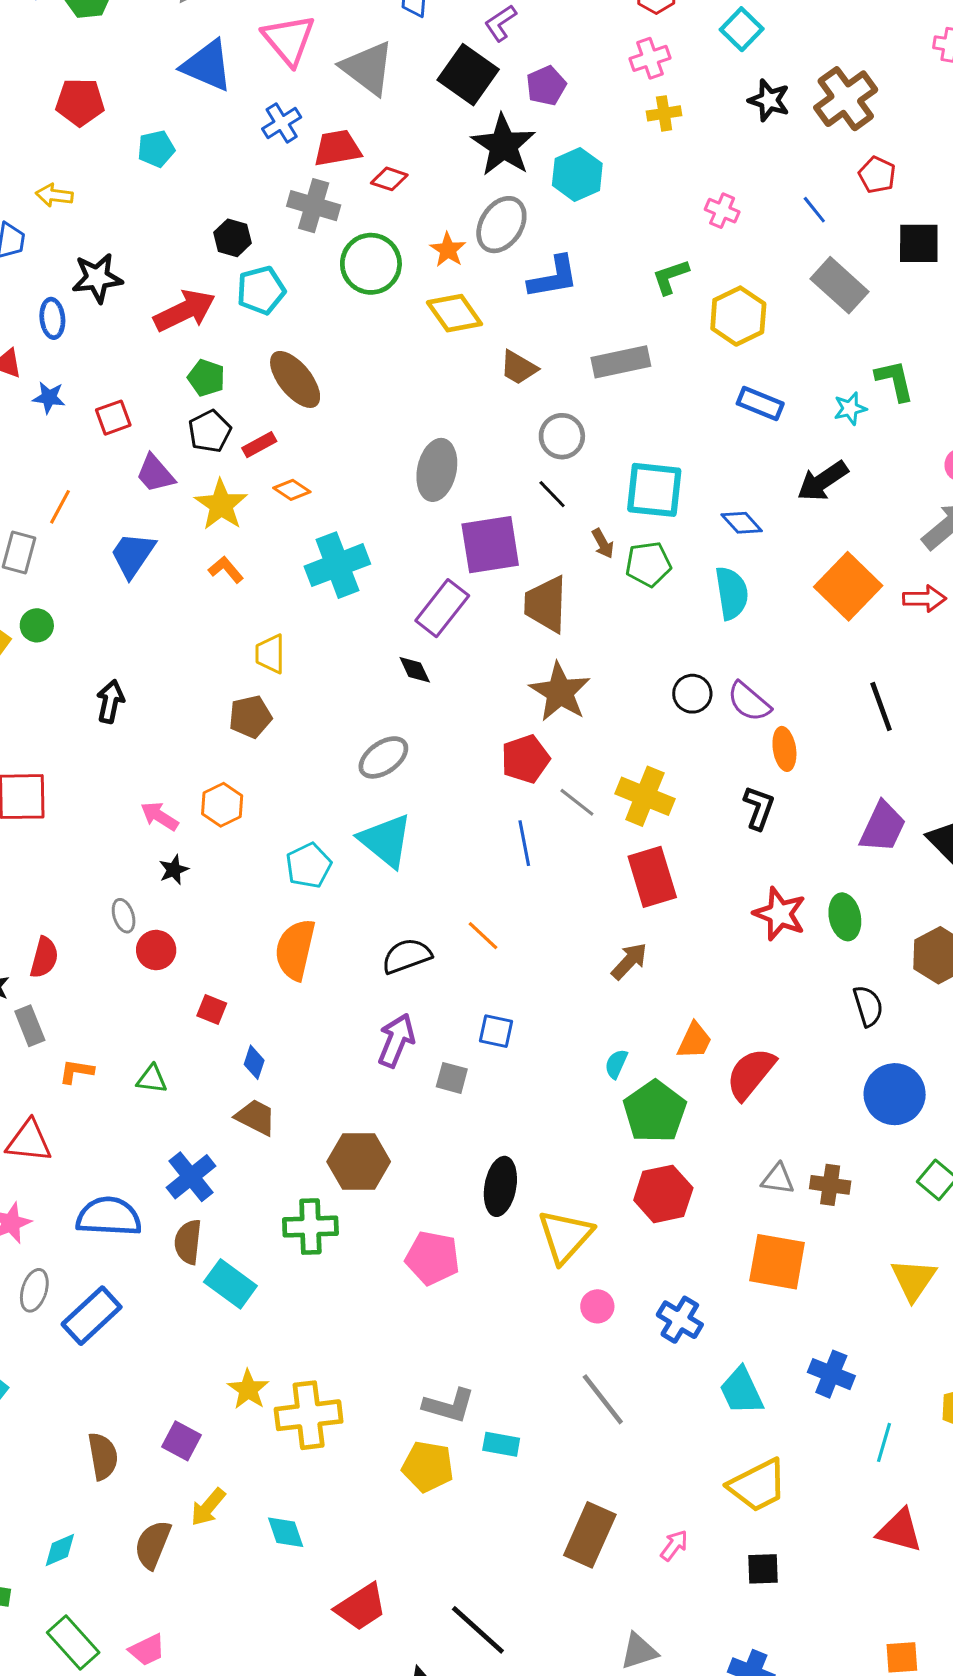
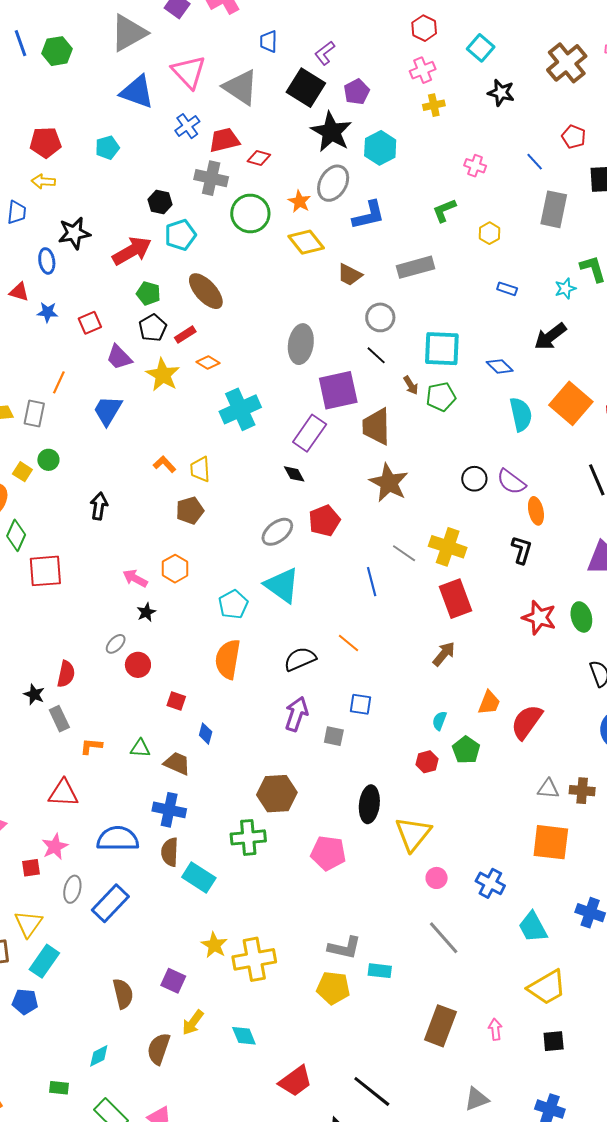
brown cross: (846, 99) -> (567, 63), moved
red pentagon: (80, 102) -> (45, 142), moved
gray rectangle: (839, 285) -> (554, 209), turned 63
yellow hexagon: (738, 316) -> (490, 233), size x0.6
blue rectangle: (760, 403) -> (507, 289), size x0.7
orange L-shape: (226, 570) -> (165, 464), moved
cyan semicircle: (732, 593) -> (521, 414), moved
red pentagon: (525, 759) -> (324, 521), moved
gray ellipse: (124, 916) -> (116, 644), turned 65
green pentagon: (655, 1112) -> (466, 750), size x0.7
brown trapezoid: (256, 1117) -> (177, 763), moved
blue cross: (191, 1177) -> (169, 810), turned -36
red hexagon: (663, 1194) -> (427, 762), moved, size x0.6
pink arrow: (674, 1545) -> (495, 1029), turned -40

